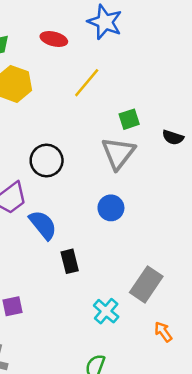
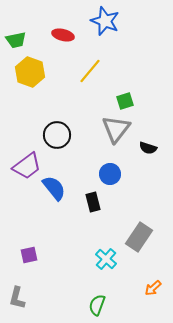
black semicircle: (173, 137) -> (148, 148), moved
black rectangle: (70, 261) -> (93, 202), moved
orange arrow: (163, 332) -> (153, 288), moved, turned -96

